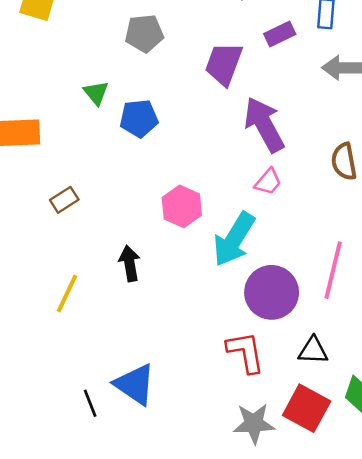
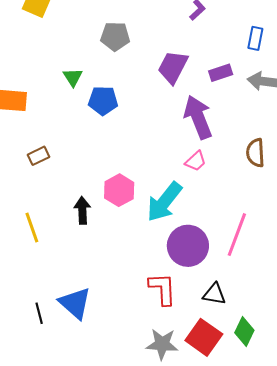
purple rectangle: (280, 34) -> (221, 73), moved
pink hexagon: (182, 206) -> (119, 190), moved
yellow line: (67, 294) -> (32, 227), turned -52

